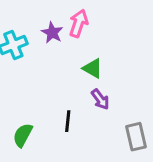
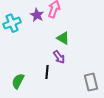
purple arrow: (100, 99) -> (59, 57), moved

